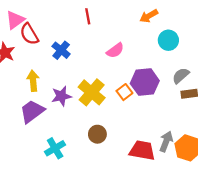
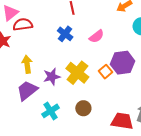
red semicircle: (29, 34) -> (23, 24), turned 114
blue cross: (61, 50) -> (65, 34), moved
cyan cross: (55, 148) -> (51, 111), moved

